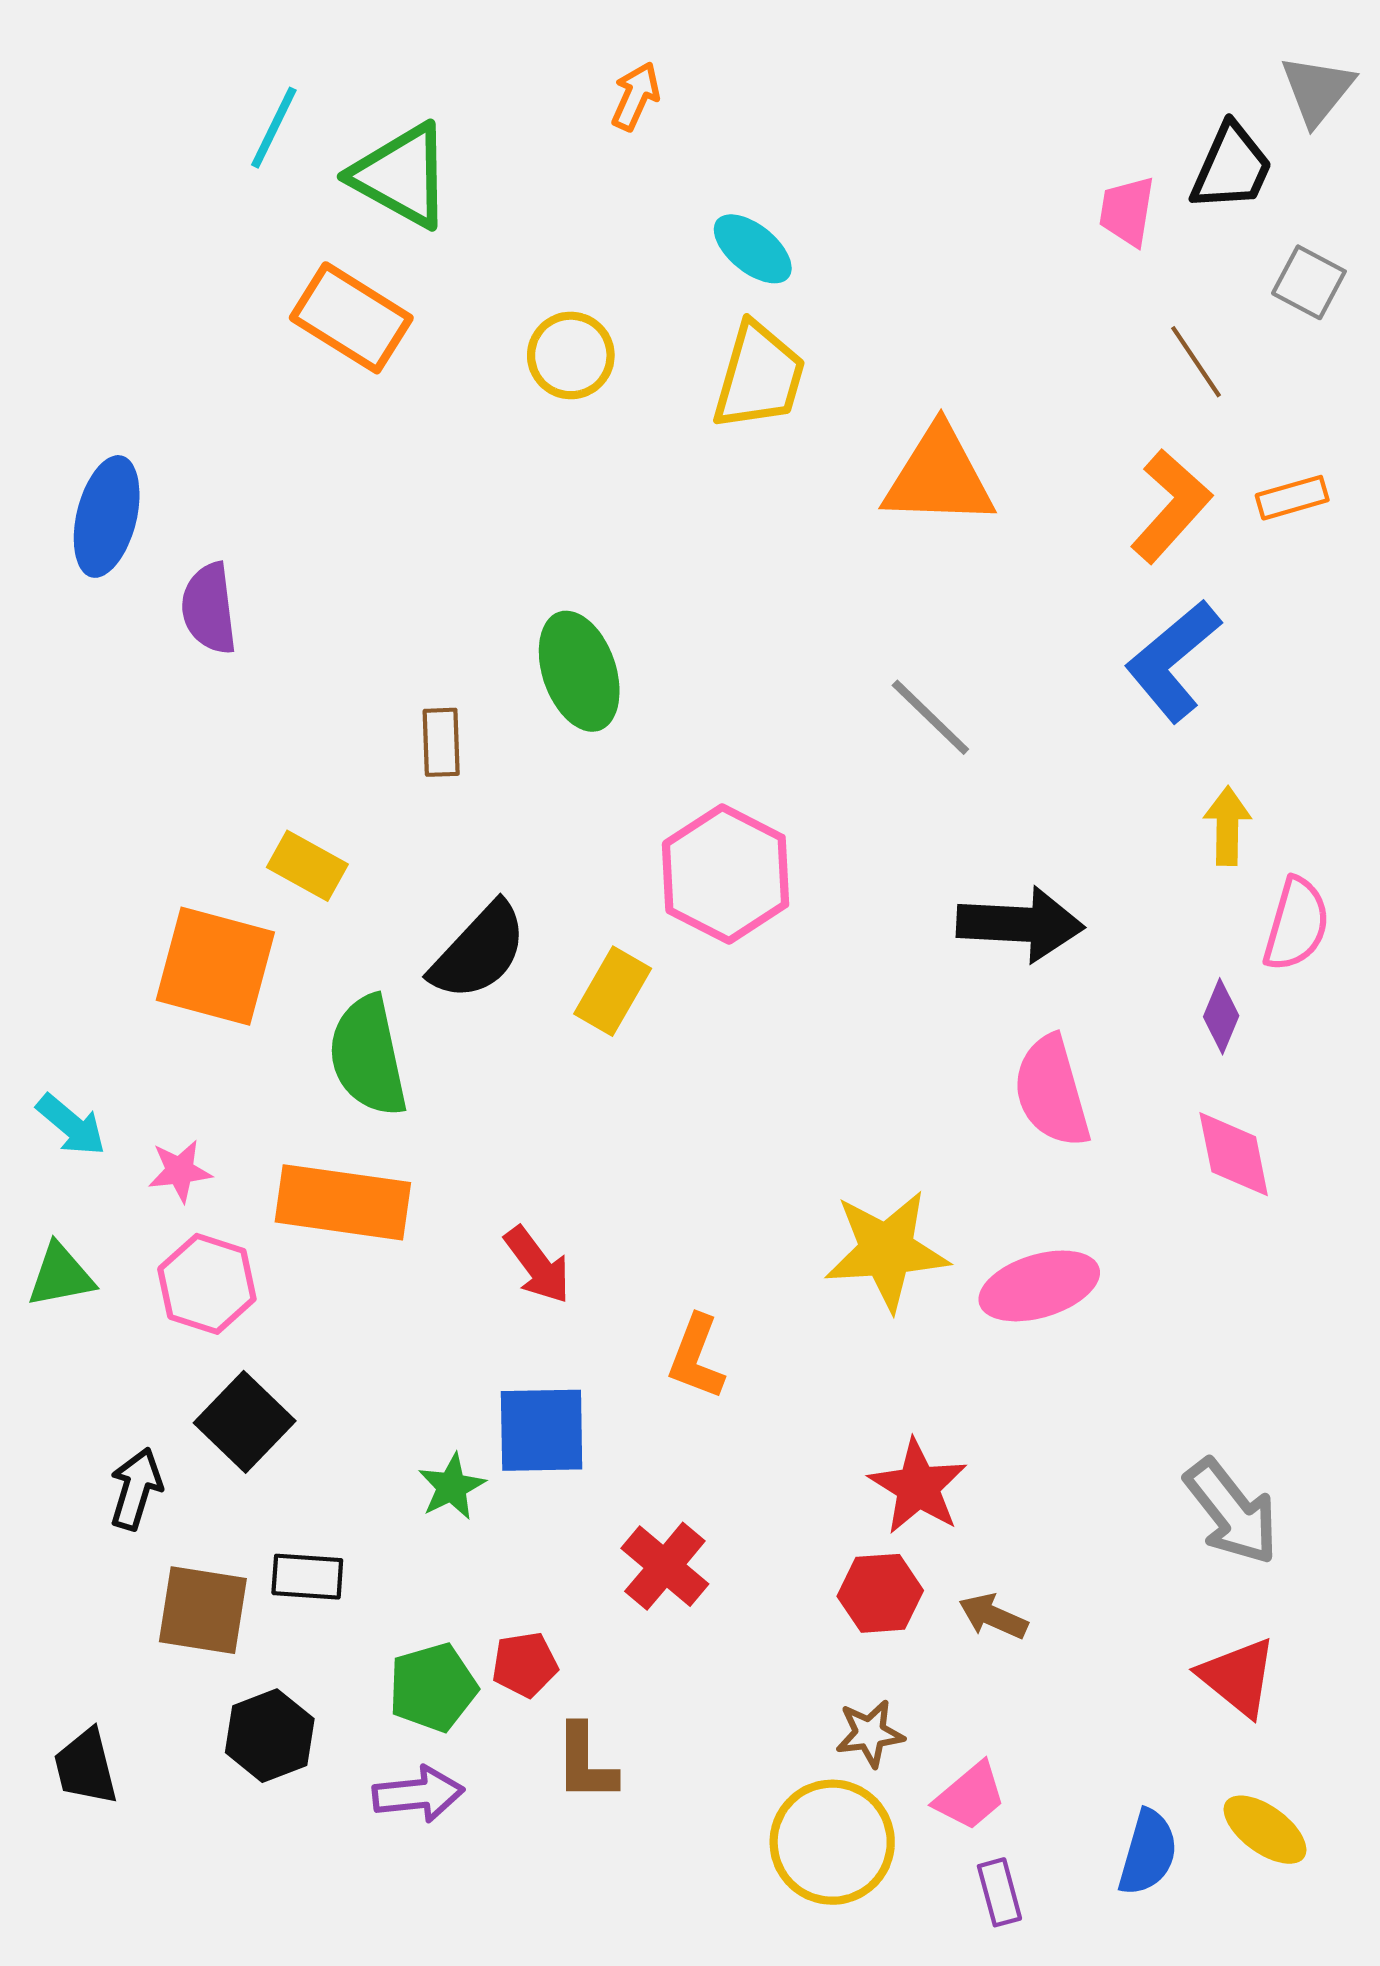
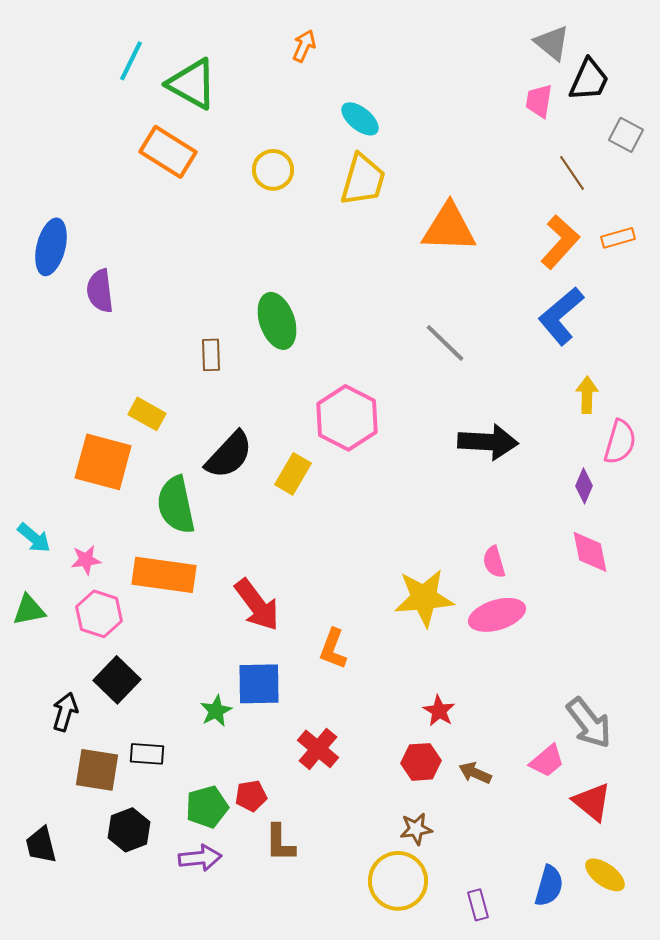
gray triangle: (1317, 90) -> (552, 43), moved, turned -30
pink semicircle: (1052, 1092) -> (494, 562), moved, size x0.6
red arrow: (537, 1265) -> (257, 605), size x1.4
red star: (918, 1487) -> (439, 711), size x0.7
pink trapezoid: (970, 1796) -> (547, 761), moved

